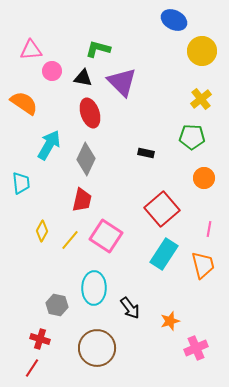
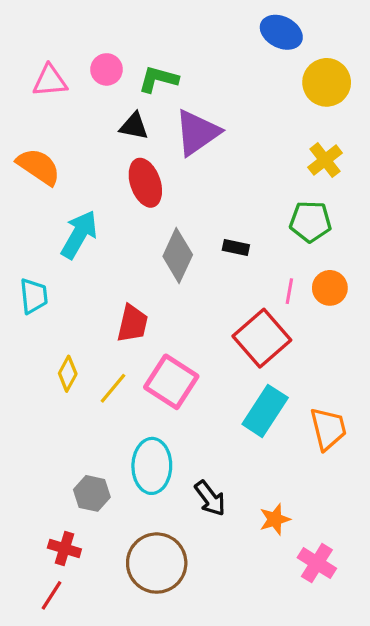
pink circle: (52, 71) -> (107, 69), moved
purple triangle: (122, 82) -> (197, 133), turned 40
gray diamond: (86, 159) -> (178, 256), moved
pink line: (209, 229) -> (289, 291), moved
pink cross: (196, 348) -> (317, 563), turned -35

